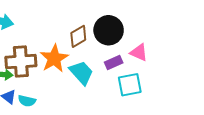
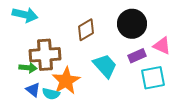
brown diamond: (78, 36) -> (86, 30), moved
orange star: (54, 58) -> (66, 81), moved

